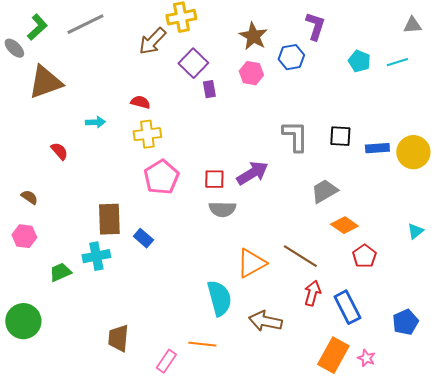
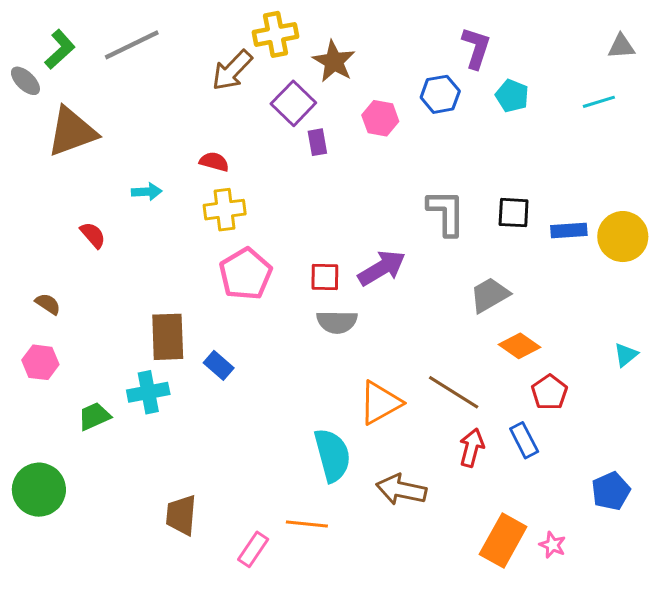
brown star: (253, 36) -> (334, 61), moved
cyan pentagon: (359, 61) -> (512, 96), moved
blue rectangle: (347, 307) -> (524, 440), moved, size x0.7

